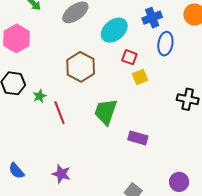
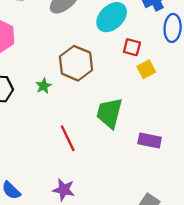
green star: (40, 96) -> (44, 86), moved
red line: (59, 113) -> (68, 138), moved

